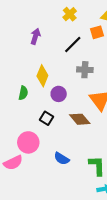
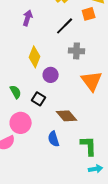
green semicircle: (23, 93) -> (16, 92), moved, turned -40
brown diamond: (80, 119) -> (67, 116), moved
blue semicircle: (62, 159) -> (54, 139), turned 42

